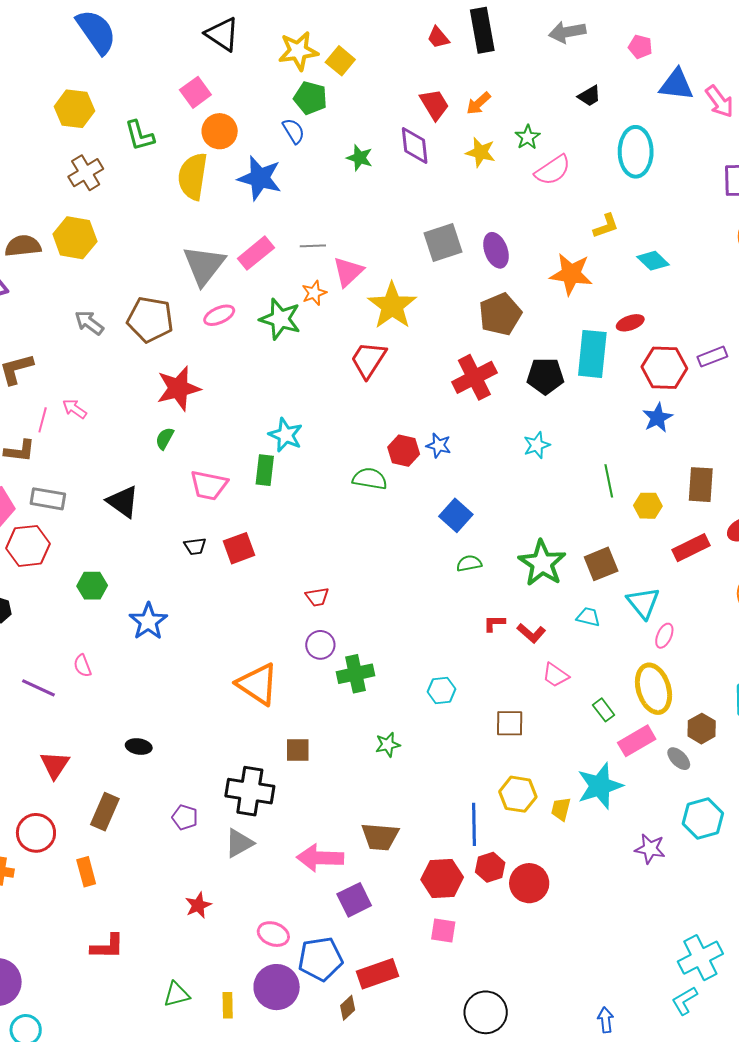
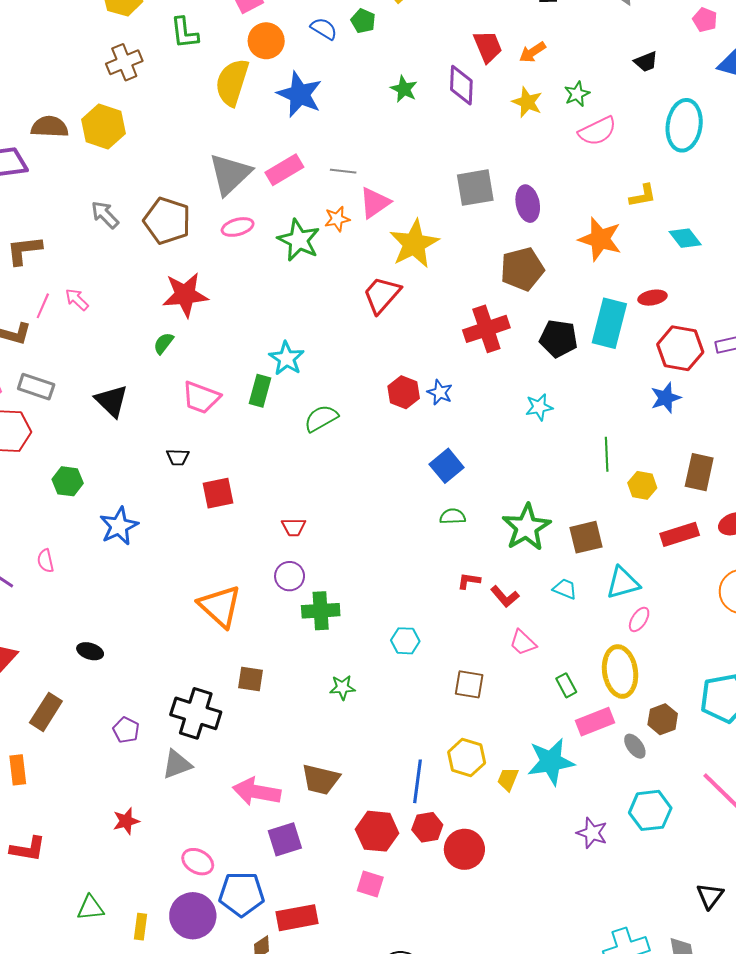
green pentagon: (310, 98) -> (363, 21), size x0.7
blue semicircle: (294, 131) -> (324, 29), moved, turned -36
green semicircle: (370, 479) -> (321, 418), moved, turned -48
red square: (239, 548) -> (218, 493), moved
cyan triangle: (643, 603) -> (623, 583), turned 45

